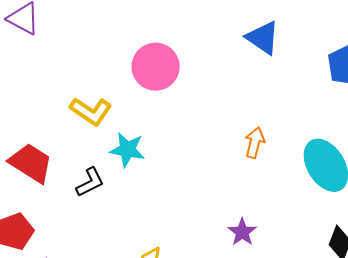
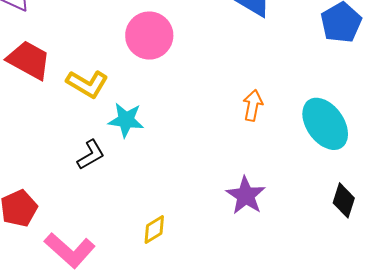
red trapezoid: (31, 163) -> (29, 60), moved
purple star: (242, 232) -> (246, 196), size x1.4

